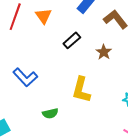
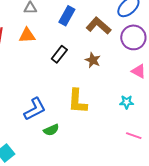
orange triangle: (43, 16) -> (27, 35), turned -48
blue L-shape: (25, 77) -> (35, 109), moved, turned -65

